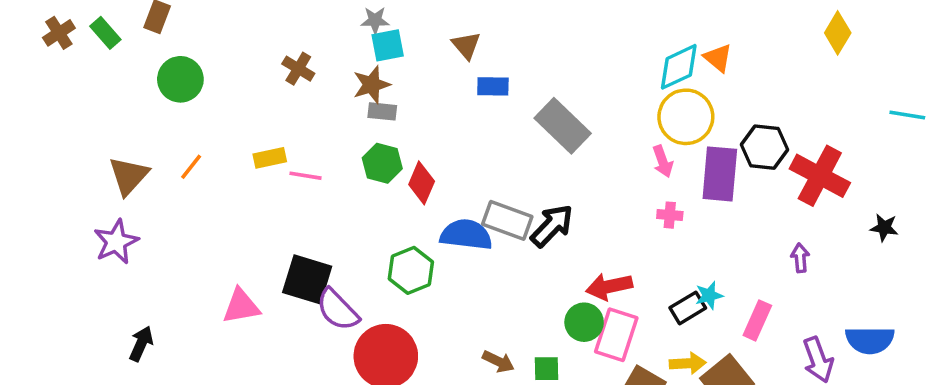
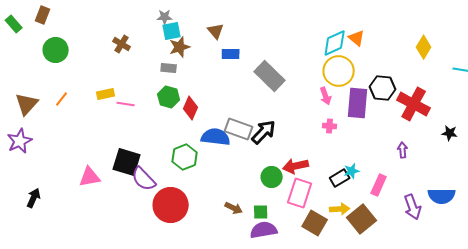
yellow diamond: (838, 33) -> (424, 47), moved
brown star: (372, 85) -> (180, 47), moved
green circle: (584, 322) -> (272, 177), moved

